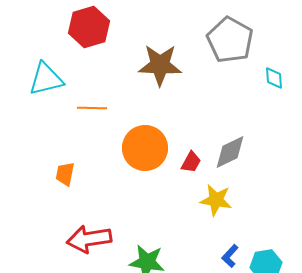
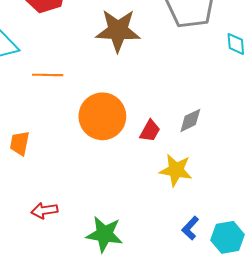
gray diamond: (230, 152) -> (190, 120), size x0.7
red arrow: (89, 239) -> (44, 210), size x0.6

